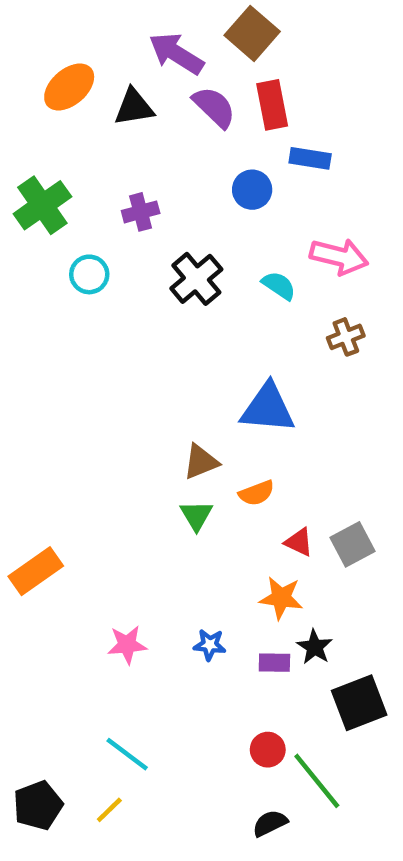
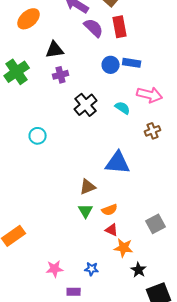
black triangle: (134, 107) -> (55, 50), moved
blue rectangle: (310, 158) -> (132, 63), moved
cyan circle: (89, 274) -> (38, 136), moved
orange semicircle: (257, 493) -> (110, 210), moved
red triangle: (299, 542) -> (112, 230), moved
purple rectangle: (274, 663) -> (74, 292), moved

